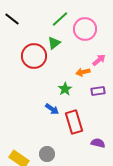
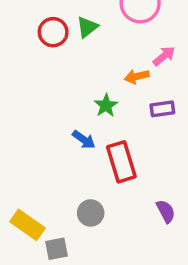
red circle: (34, 56) -> (53, 32), moved, size x0.7
purple semicircle: (98, 143) -> (166, 211), moved, turned 48
gray circle: (47, 154) -> (91, 213), moved

